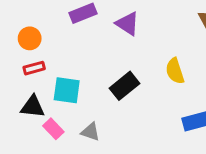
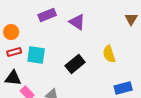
cyan square: (67, 90) -> (36, 55), moved

